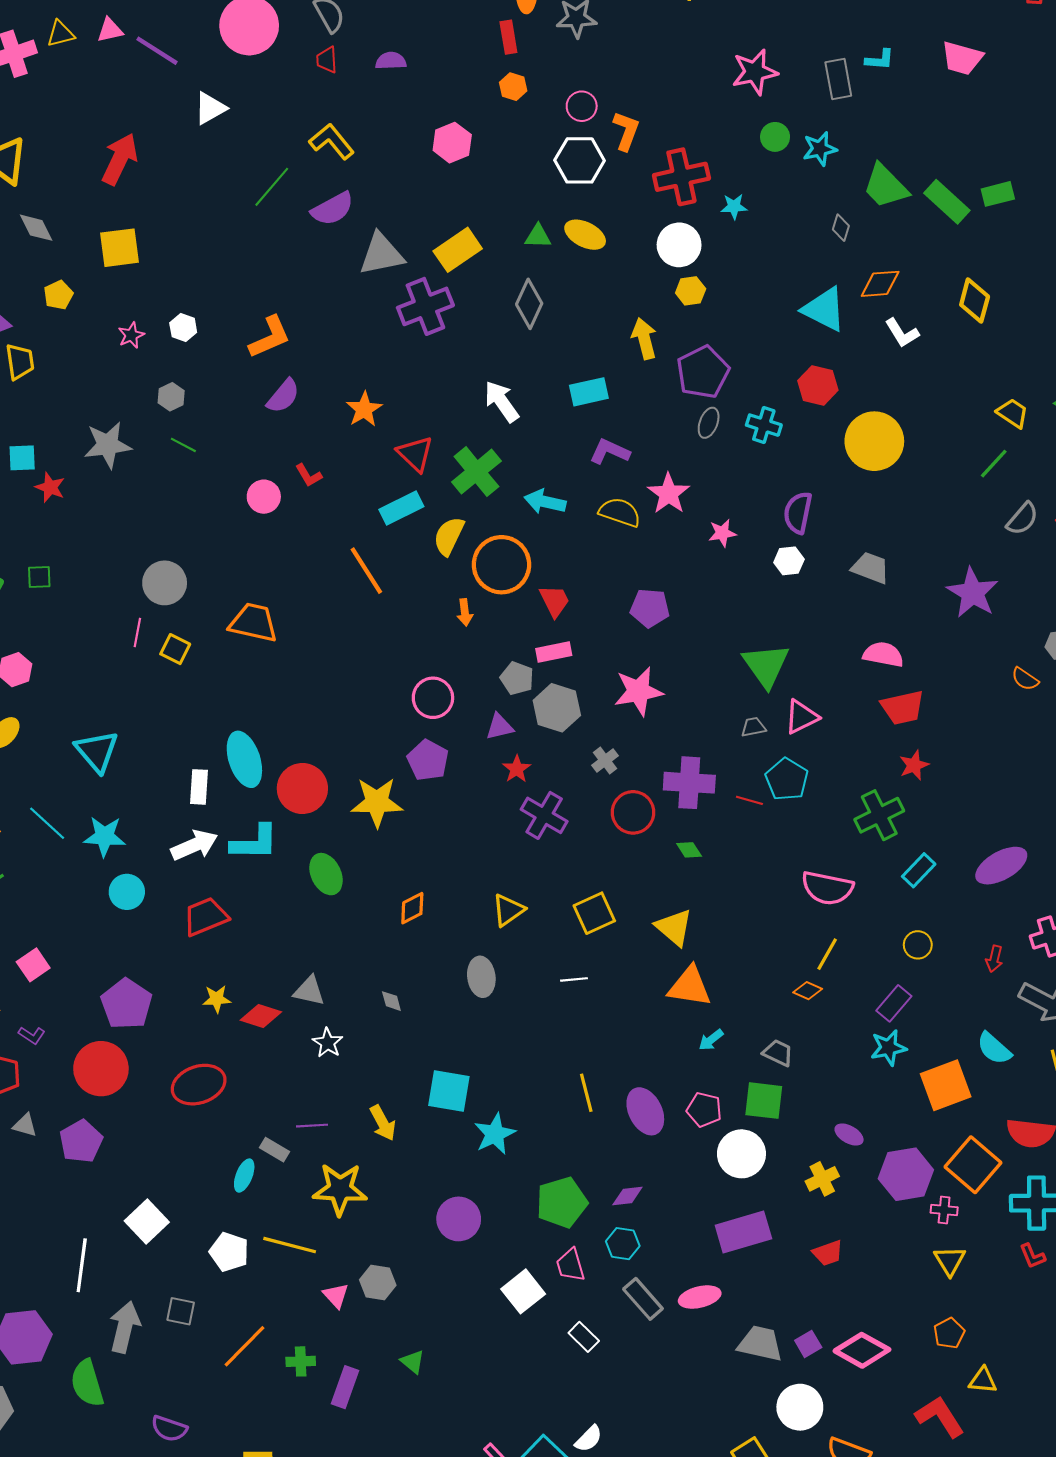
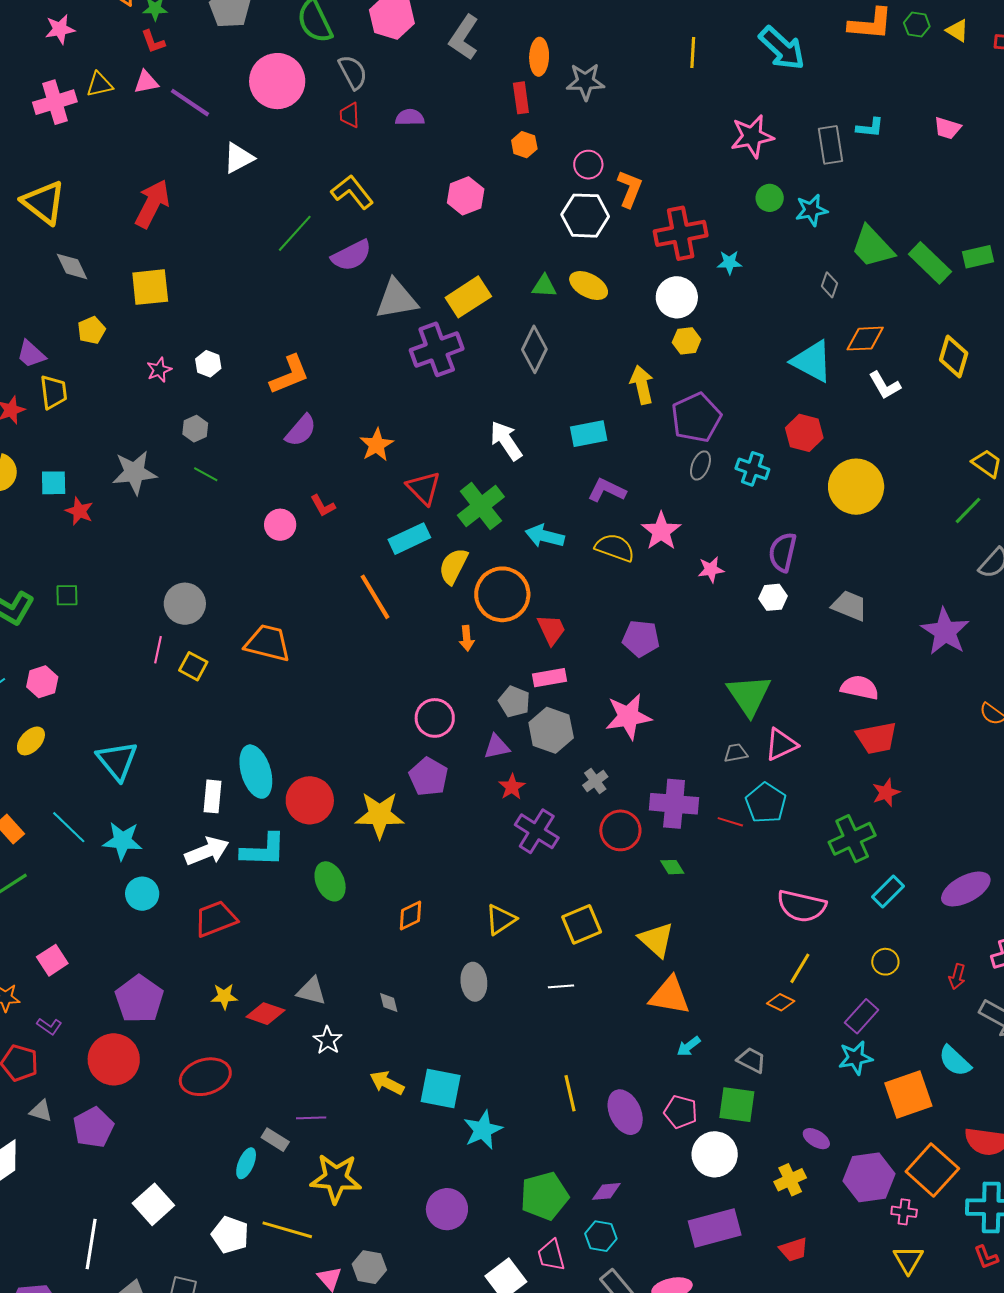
pink trapezoid: (962, 58) -> (947, 128), size x0.7
yellow arrow: (383, 1123) -> (387, 1083), moved, turned 144

